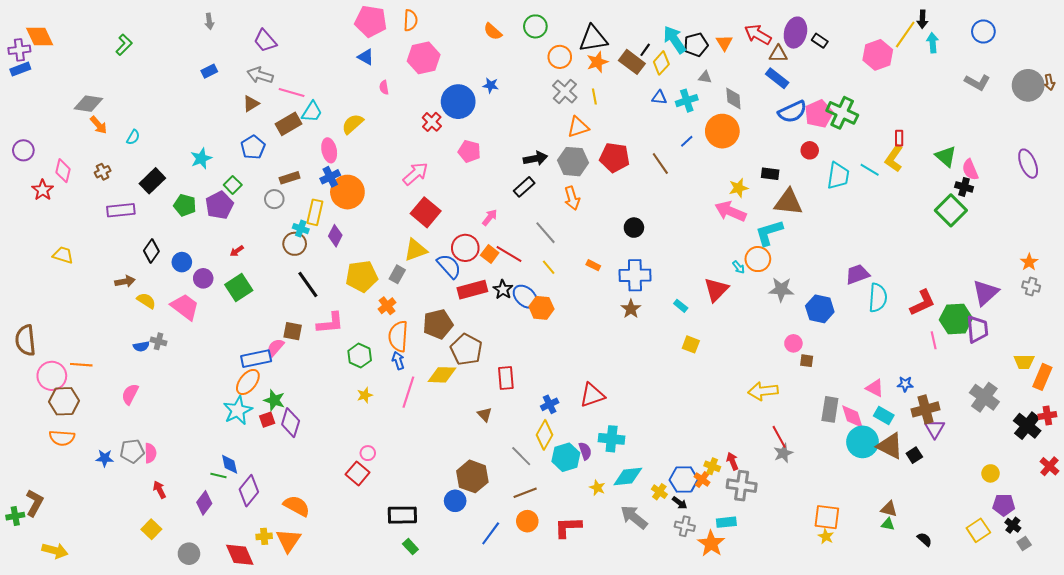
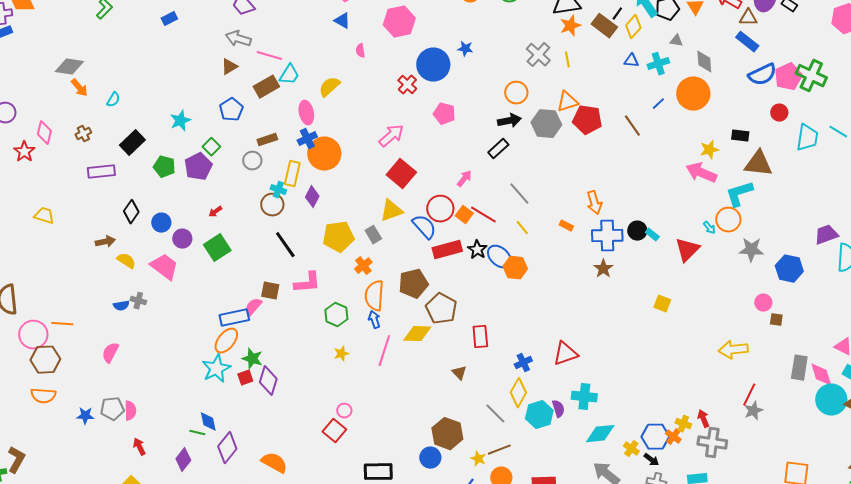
orange circle: (560, 57) -> (516, 93), moved
blue rectangle: (209, 71) -> (169, 19), moved
orange triangle: (578, 127) -> (567, 102), moved
orange arrow: (572, 198) -> (594, 203), moved
black circle: (634, 228) -> (637, 231), moved
gray rectangle: (397, 274) -> (373, 235), turned -60
cyan rectangle: (681, 306) -> (652, 235), moved
red line: (779, 437) -> (749, 395), turned 55
yellow star: (597, 488) -> (478, 459), moved

